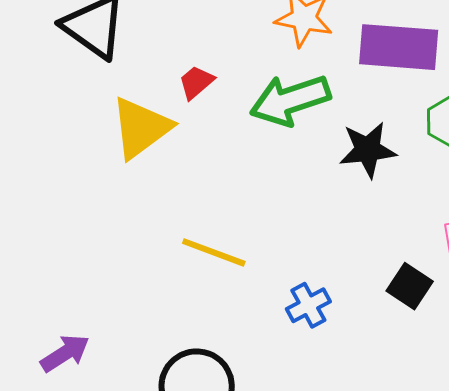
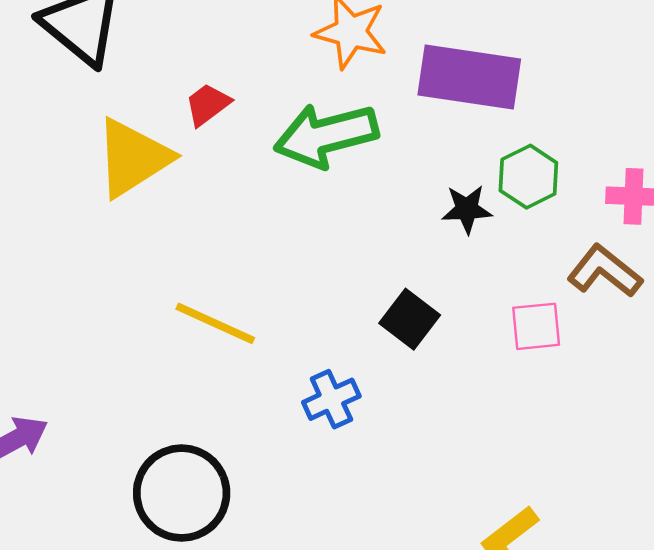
black star: (368, 150) -> (467, 209), moved, size x0.7
black square: (410, 286) -> (410, 319), moved

